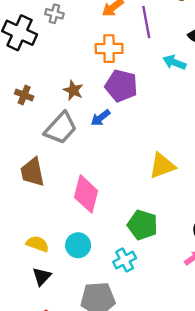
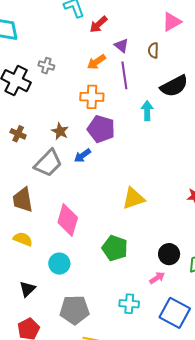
cyan arrow: (174, 62) -> (147, 111), turned 66
yellow semicircle: (37, 244) -> (23, 239), moved
cyan cross: (125, 260) -> (129, 304), moved, turned 30

